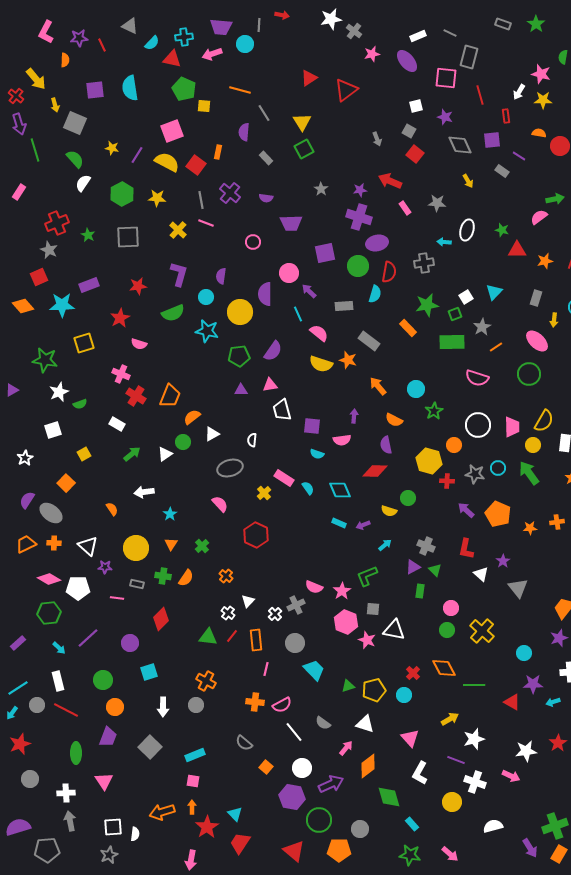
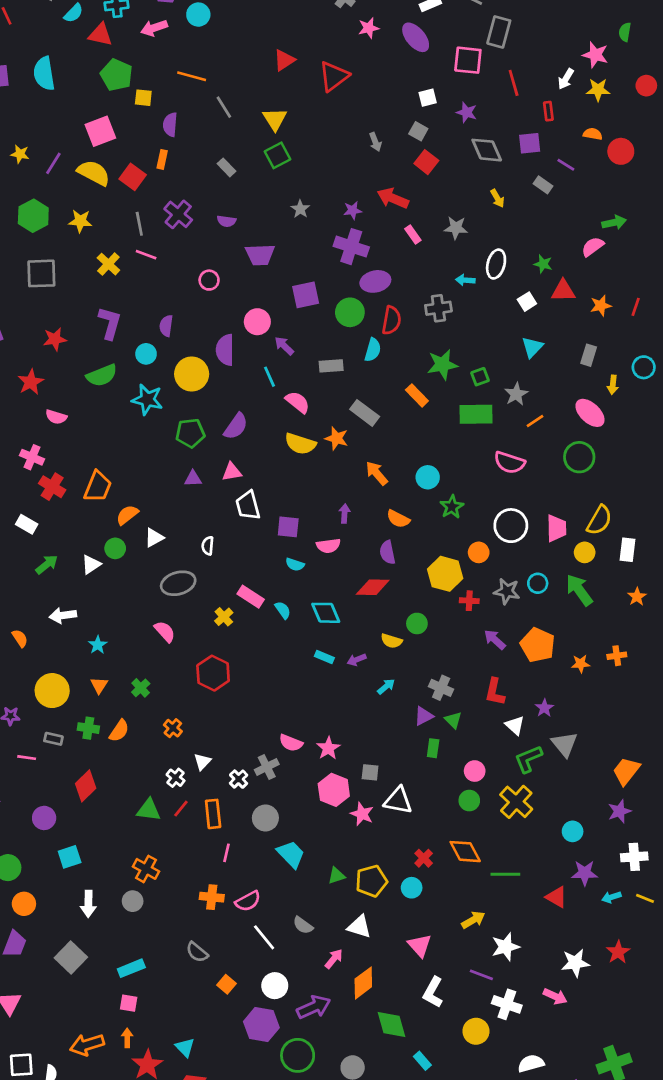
purple semicircle: (244, 132) -> (170, 125), moved
white square: (466, 297) -> (527, 302), moved
green L-shape: (367, 576) -> (528, 759), moved

